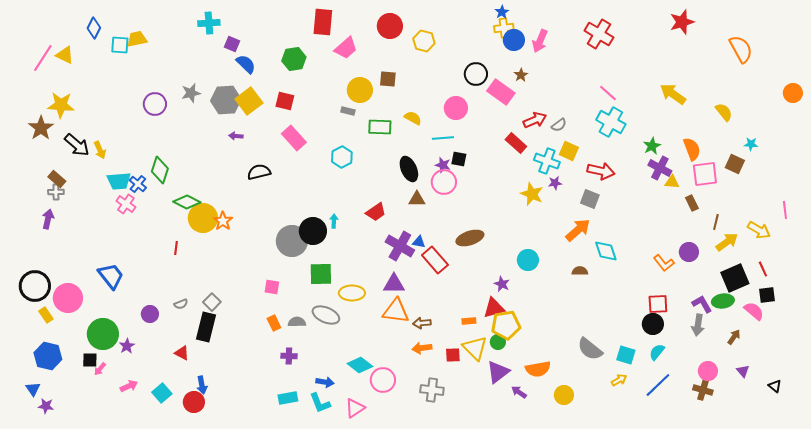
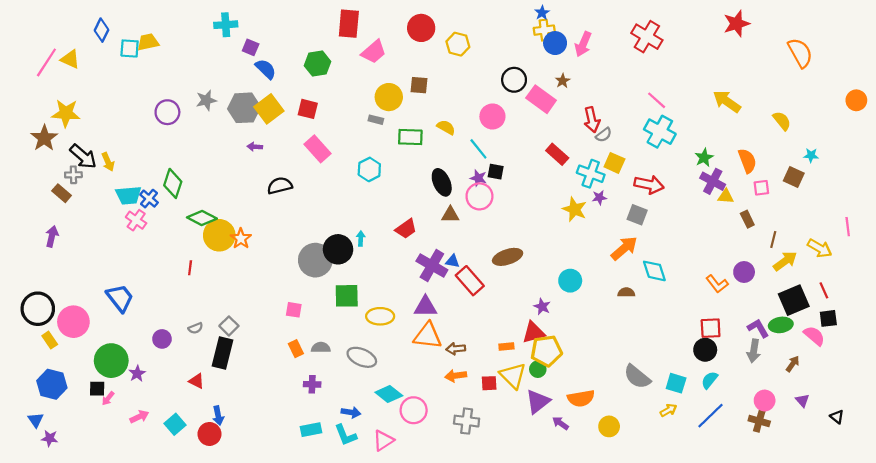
red arrow: (535, 120) -> (592, 120), moved, turned 100
cyan line: (443, 138) -> (478, 149), turned 55
pink square: (705, 174) -> (761, 188), size x0.6
gray cross: (56, 192) -> (73, 175), moved
gray ellipse: (326, 315) -> (362, 357), moved

